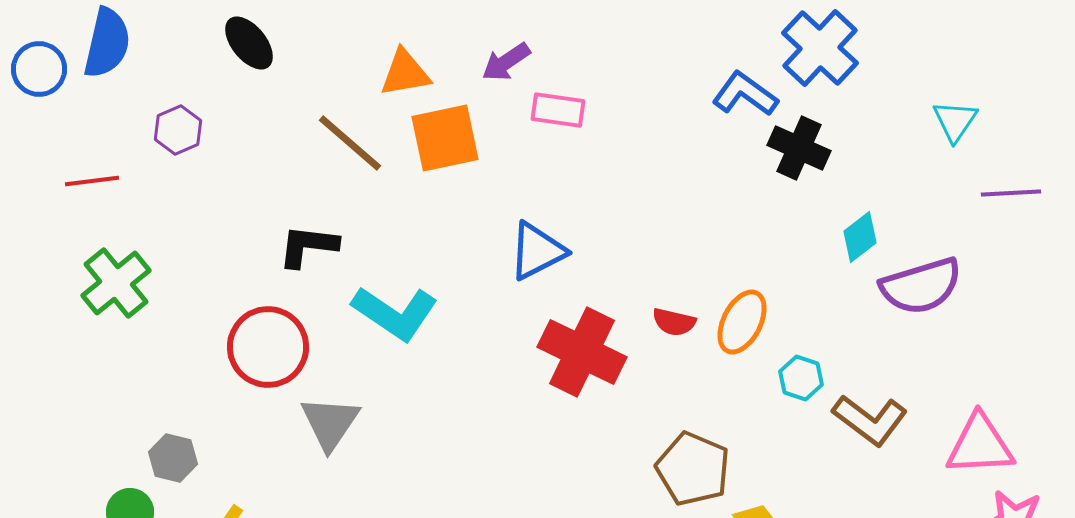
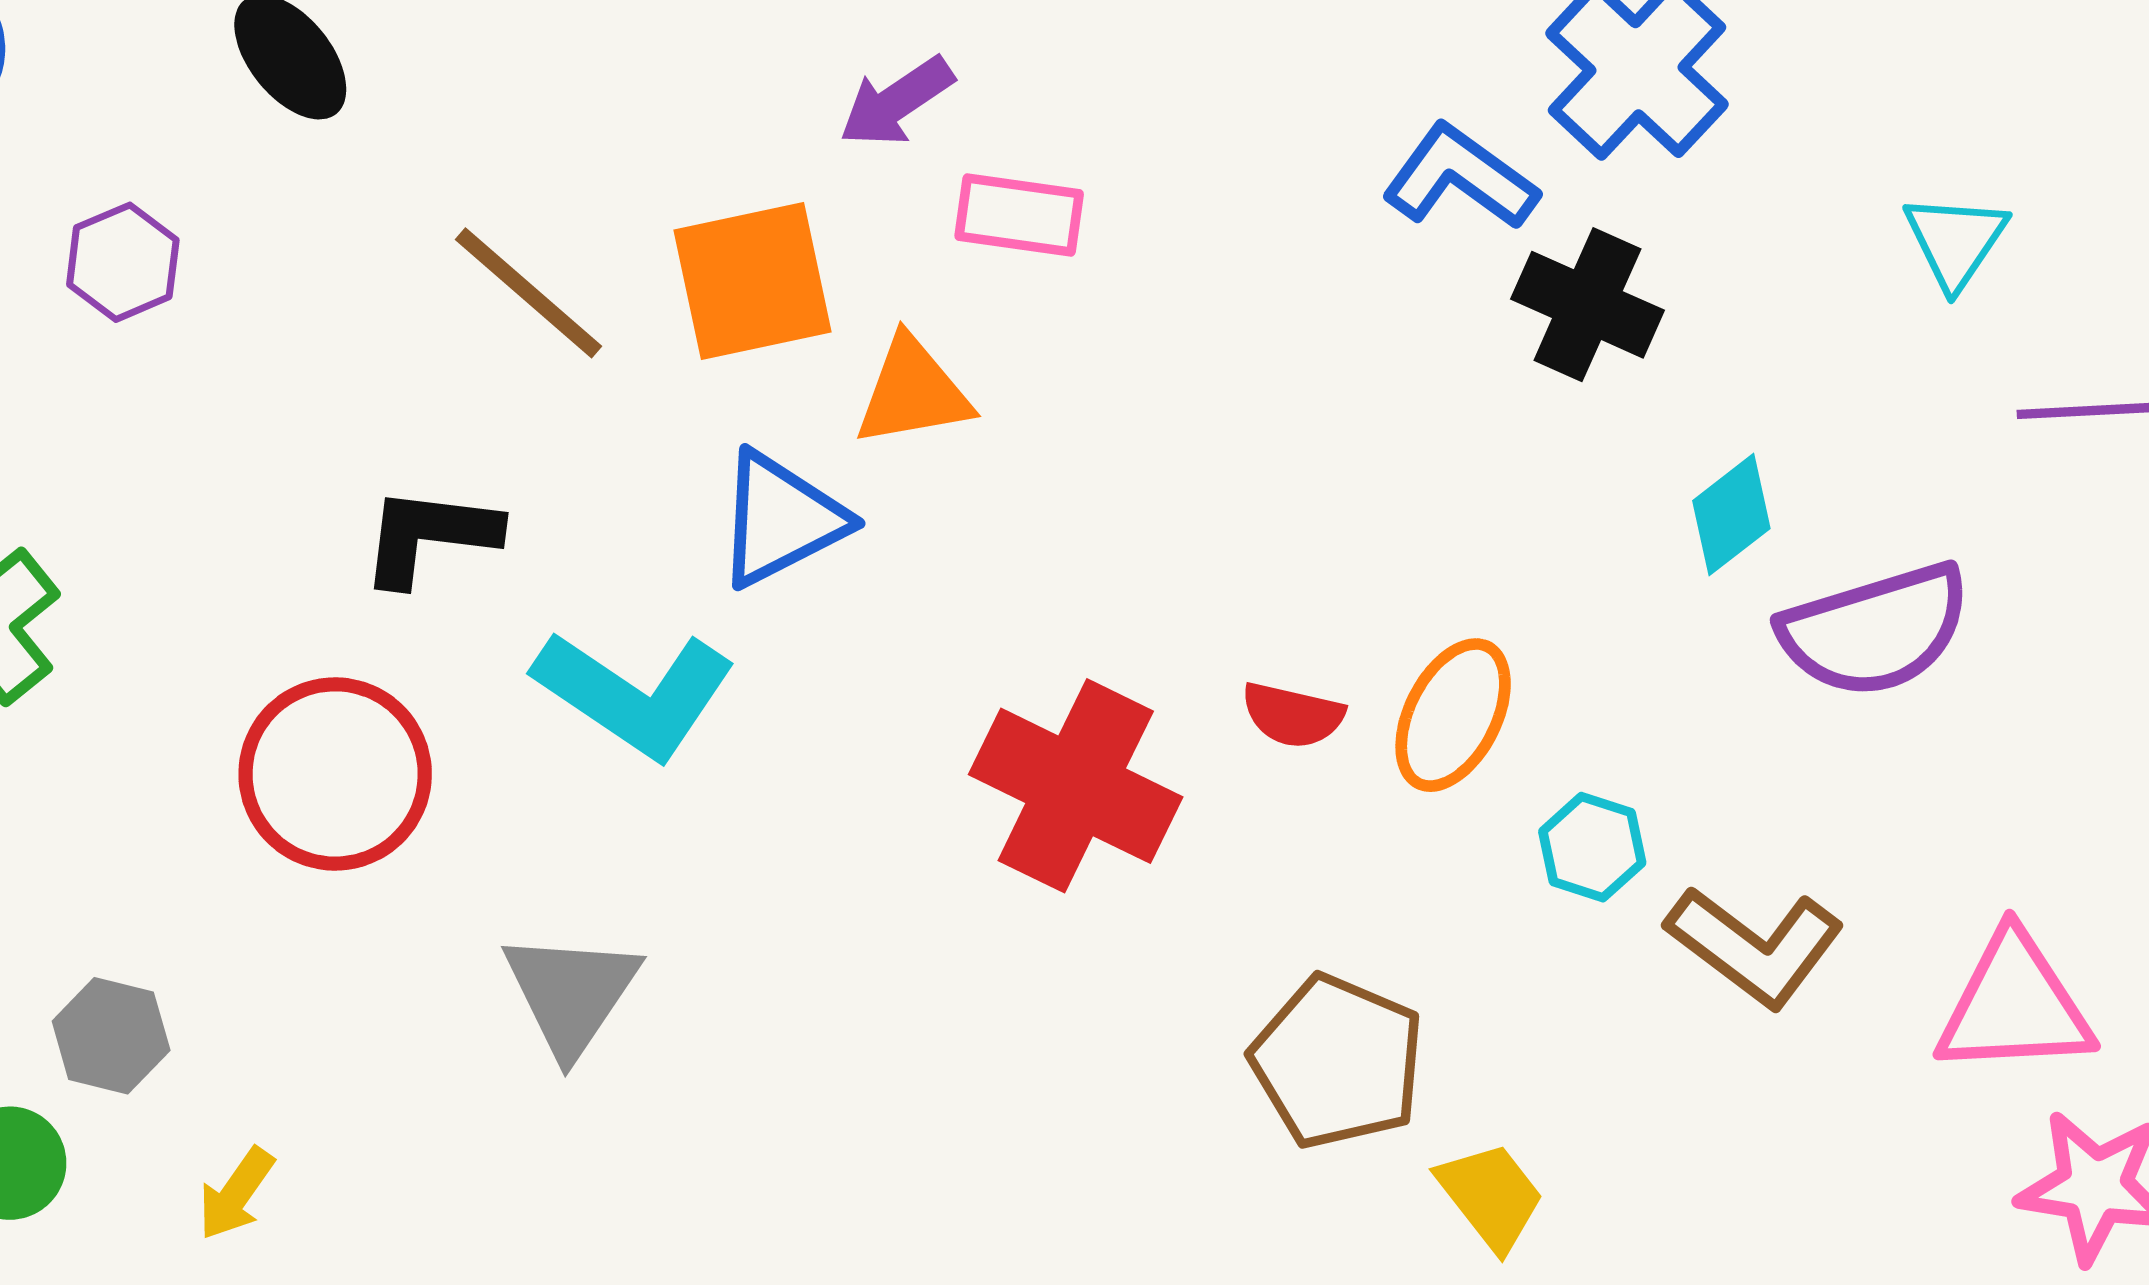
orange triangle: (405, 73) -> (913, 392), moved
blue triangle: (537, 251) -> (781, 519), moved
gray triangle: (330, 423) -> (571, 993), moved

